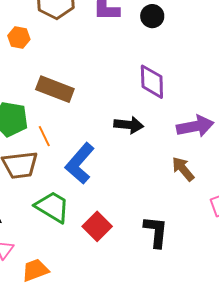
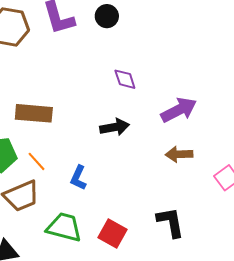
purple diamond: (152, 82) -> (125, 79), size x0.7
blue L-shape: (80, 163) -> (78, 178), size x0.6
brown arrow: (183, 169) -> (179, 154), turned -36

